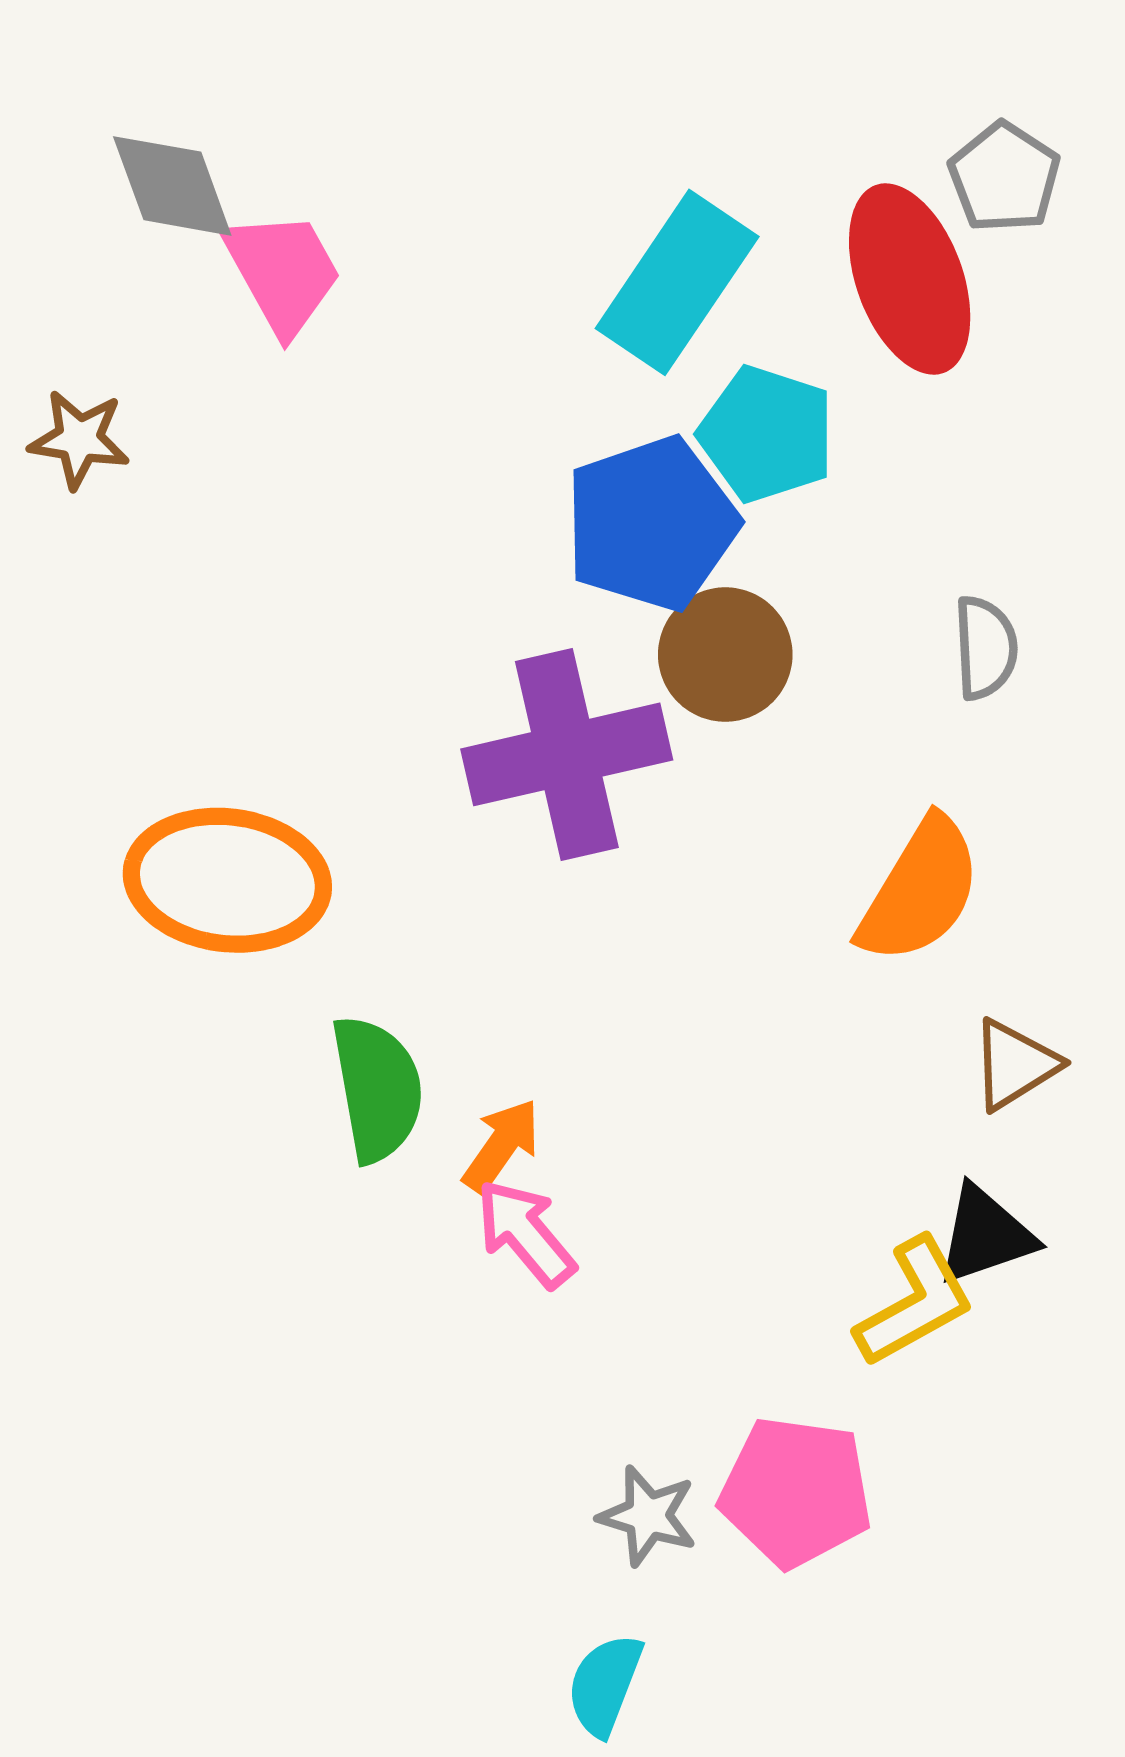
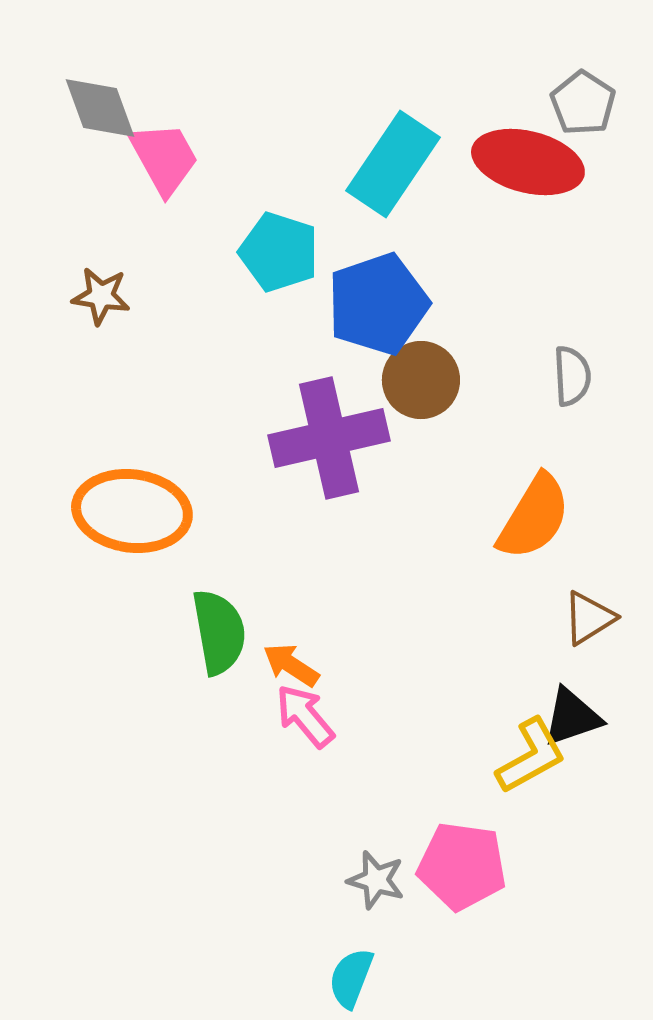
red ellipse: (910, 279) -> (528, 162), turned -56
cyan pentagon: (767, 434) -> (279, 252), moved
brown star: (79, 439) -> (101, 296), moved
orange arrow: (501, 1146) -> (291, 665), turned -92

